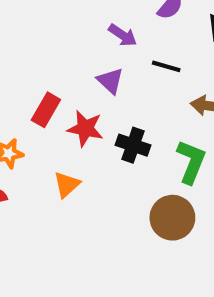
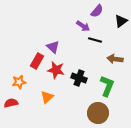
purple arrow: (123, 35) -> (83, 26), moved
purple triangle: (110, 81) -> (53, 47), moved

